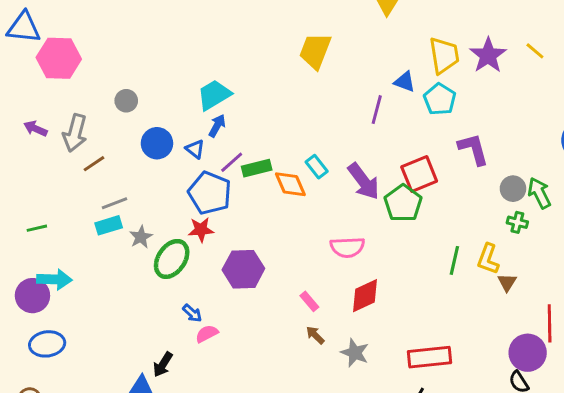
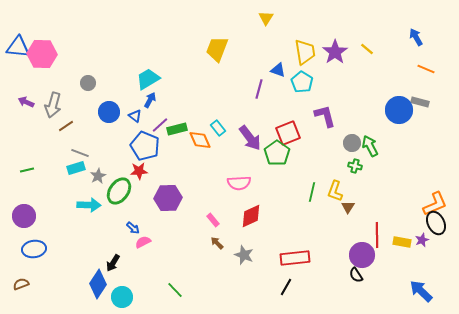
blue triangle: (24, 27) -> (18, 47), moved
gray line: (114, 203) -> (80, 153), turned 42
cyan arrow: (54, 279) -> (89, 205), moved

